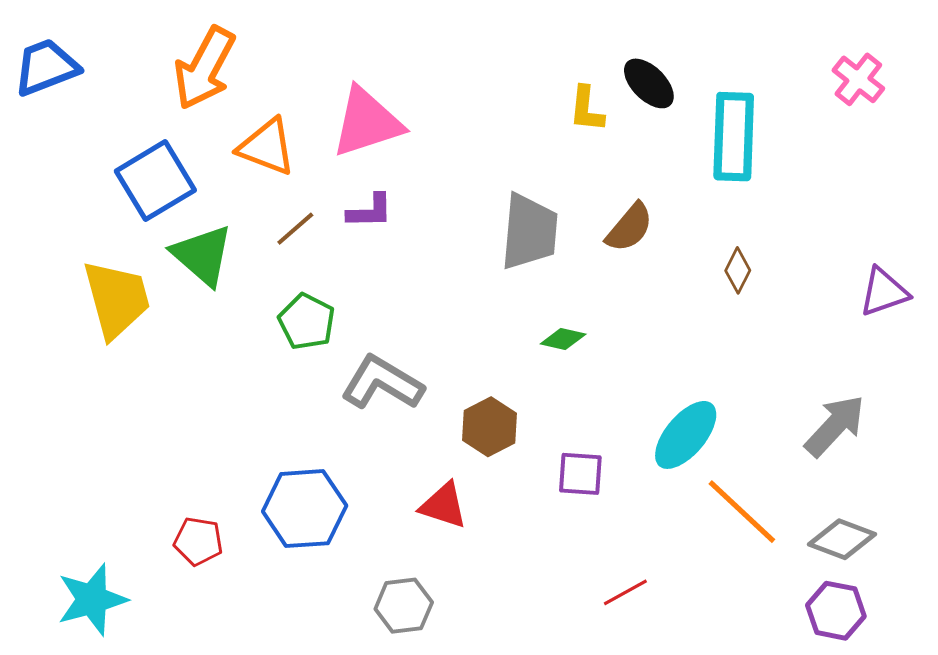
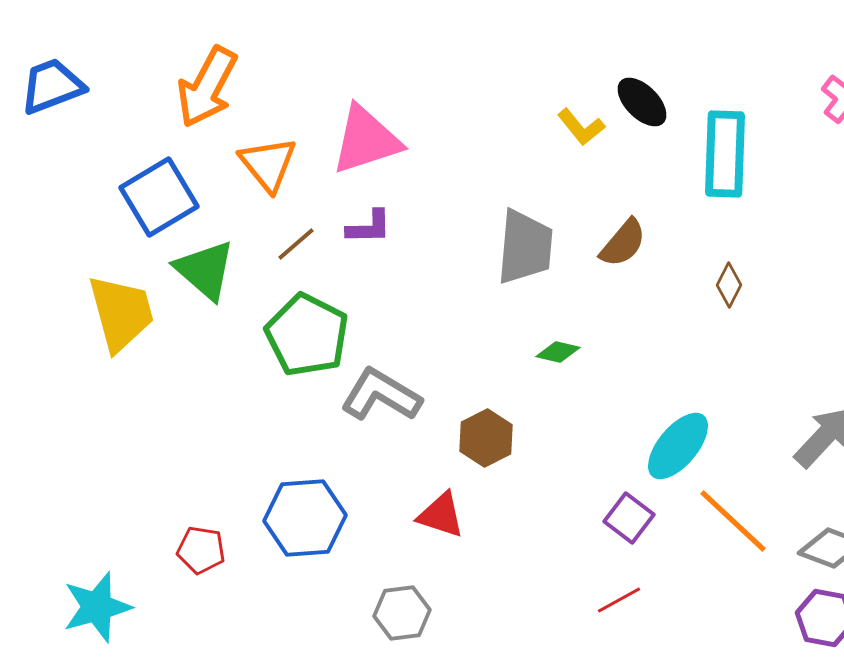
yellow L-shape: (587, 109) -> (581, 127), turned -45
orange triangle: (267, 147) -> (268, 164), turned 30
green pentagon: (307, 322) -> (307, 335), size x1.5
purple square: (580, 474) -> (629, 518), moved, turned 33

